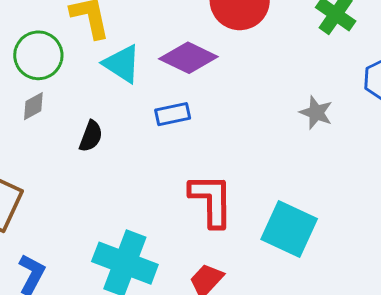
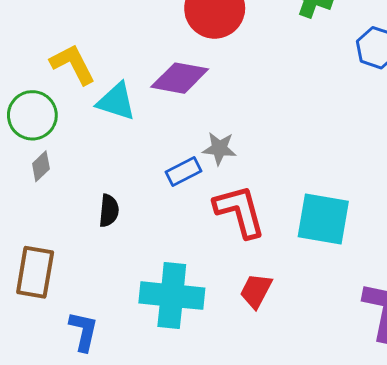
gray star: (316, 113) -> (219, 149), moved
blue rectangle: (173, 114) -> (183, 171), moved
black semicircle: (91, 136) -> (109, 211), moved

